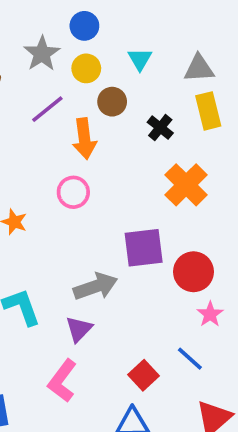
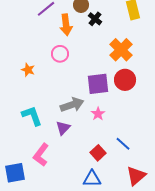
black cross: (160, 128) -> (95, 19), moved
red circle: (193, 272) -> (125, 80), moved
pink star: (210, 314) -> (98, 114), moved
pink L-shape: (62, 381) -> (41, 155), moved

